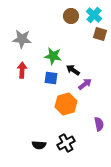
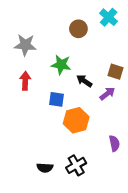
brown circle: (71, 16) -> (78, 29), moved
brown square: (100, 34) -> (116, 72), moved
blue square: (51, 78) -> (56, 99), moved
purple arrow: (85, 84) -> (107, 94), moved

